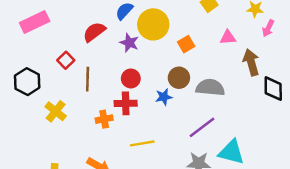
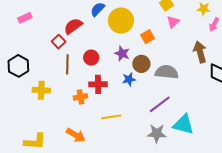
pink rectangle: (35, 22) -> (25, 18), size x0.6
pink triangle: (228, 37) -> (173, 22), moved, turned -40
purple star: (129, 43) -> (122, 54), moved
red square: (66, 60) -> (59, 42), moved
red circle: (131, 78) -> (91, 58), moved
yellow cross: (56, 111) -> (41, 90), turned -36

